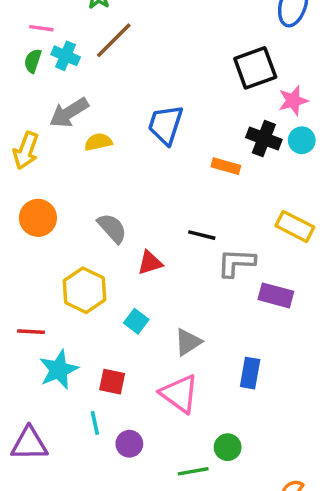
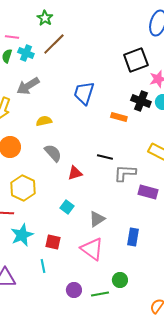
yellow semicircle: (98, 142) -> (44, 121), moved
yellow hexagon: (84, 290) -> (23, 188), moved
purple circle: (129, 444) -> (74, 290), moved

